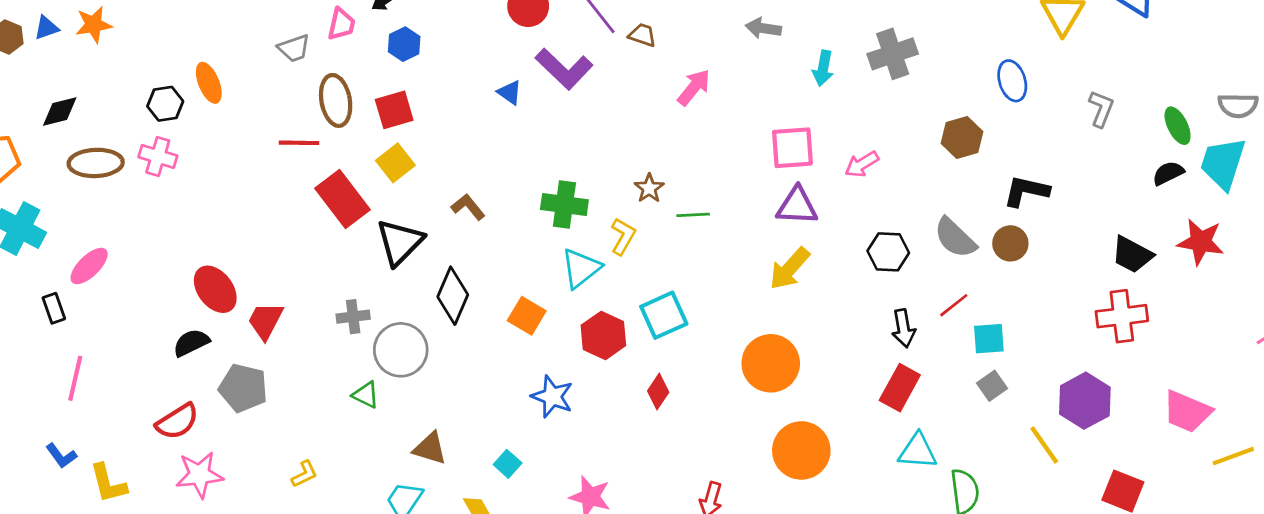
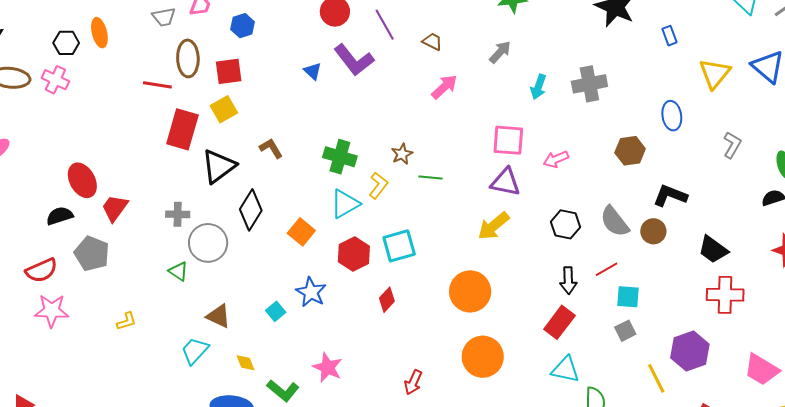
gray arrow: (763, 28) -> (500, 52), turned 115
brown trapezoid: (642, 35) -> (432, 42), moved
red rectangle: (342, 199) -> (182, 129), turned 45
black trapezoid: (1132, 255) -> (713, 250), moved
cyan square: (508, 464) -> (276, 311), moved

